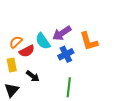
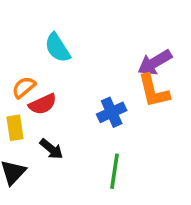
purple arrow: (62, 33) -> (155, 63), moved
cyan semicircle: (43, 41) -> (57, 48), moved

